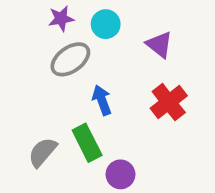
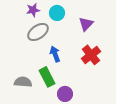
purple triangle: (159, 45) -> (86, 24), turned 35
gray semicircle: (43, 152) -> (23, 82), turned 54

